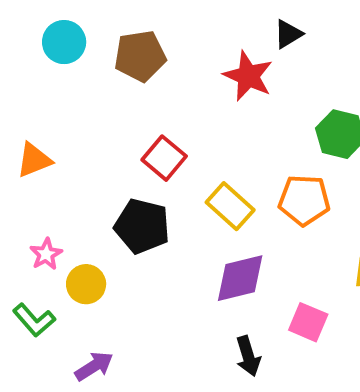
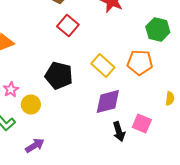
red square: (164, 158) -> (68, 26), moved
black arrow: (248, 356) -> (119, 132), moved

